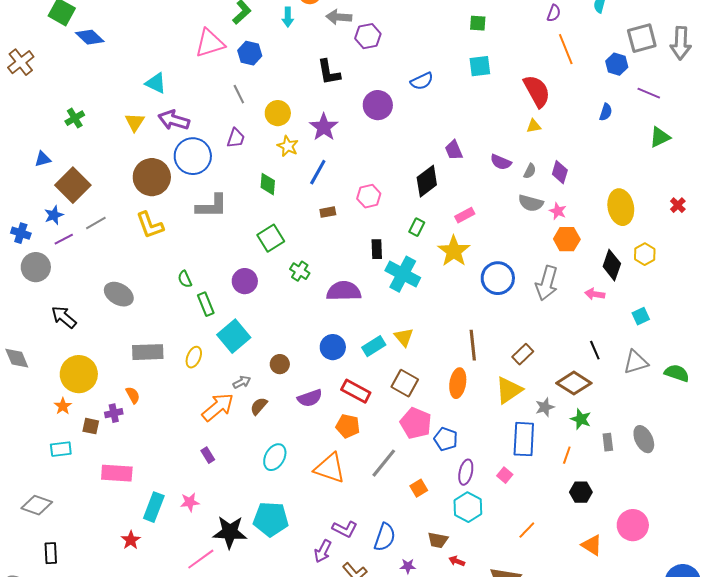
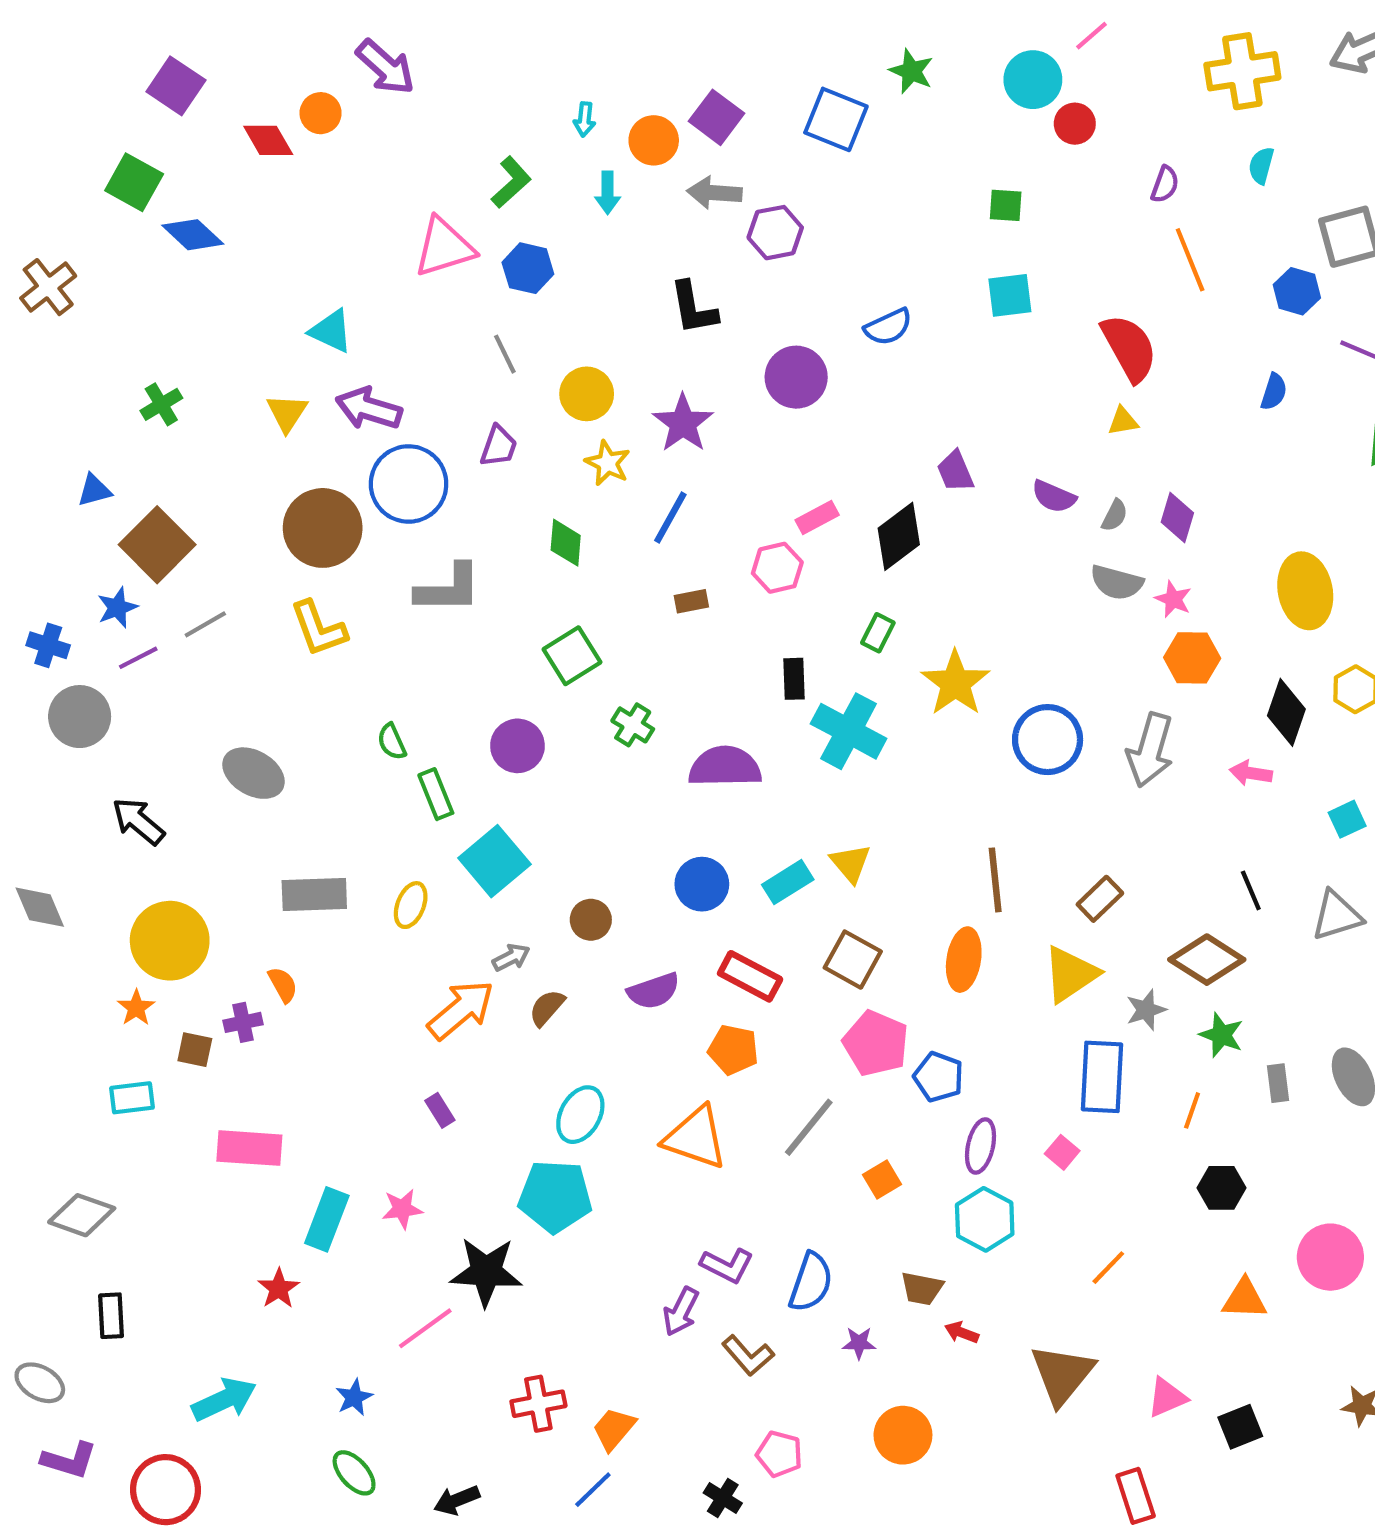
pink rectangle: (465, 215) -> (817, 517), moved
cyan pentagon: (271, 519) -> (555, 1196), moved
orange triangle: (592, 545) -> (1244, 1299), turned -30

